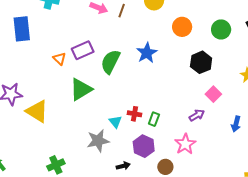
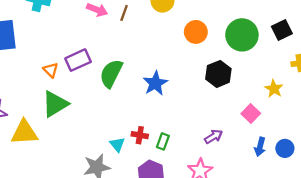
green circle: (221, 29) -> (242, 35), size x1.4
blue star: (147, 53) -> (155, 83), moved
green triangle: (81, 89) -> (55, 104), moved
pink square: (213, 94) -> (251, 113), moved
yellow triangle: (37, 111) -> (24, 133), turned -35

